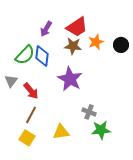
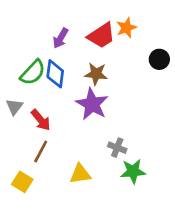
orange star: (96, 42) -> (126, 28), moved
brown star: (73, 46) -> (96, 74), moved
yellow square: (27, 138) -> (22, 182), moved

